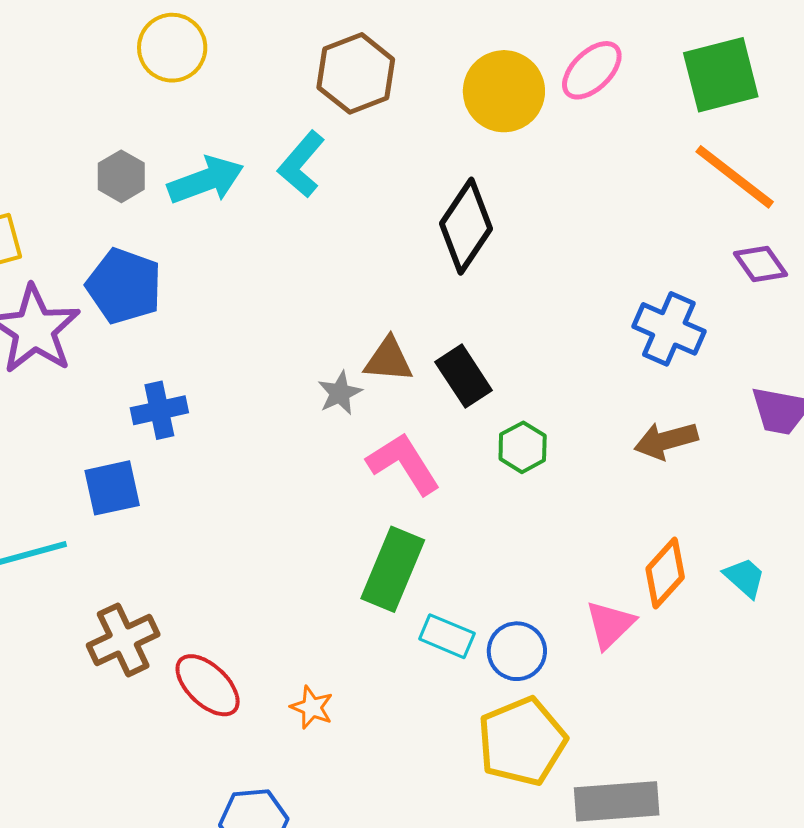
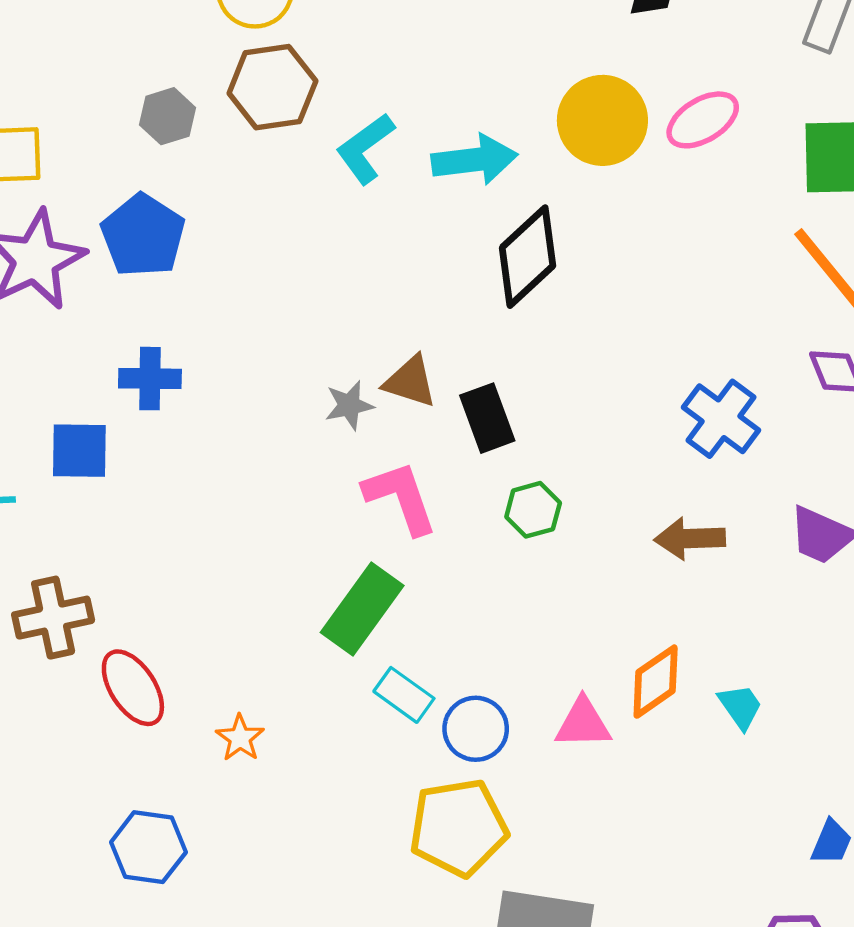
brown hexagon: (356, 73) -> (272, 87), moved
cyan arrow: (206, 180) -> (474, 160), moved
pink triangle: (610, 624) -> (583, 723), turned 30

